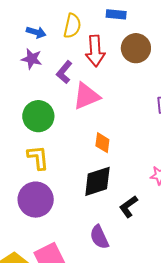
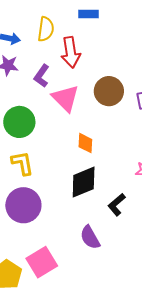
brown circle: (136, 48) -> (109, 91), moved
pink triangle: (86, 96) -> (66, 98), turned -48

